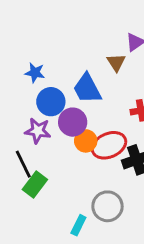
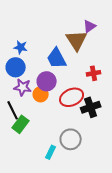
brown triangle: (116, 62) -> (77, 40), size x1.6
blue circle: (51, 102) -> (16, 67), moved
orange circle: (86, 141) -> (41, 94), moved

